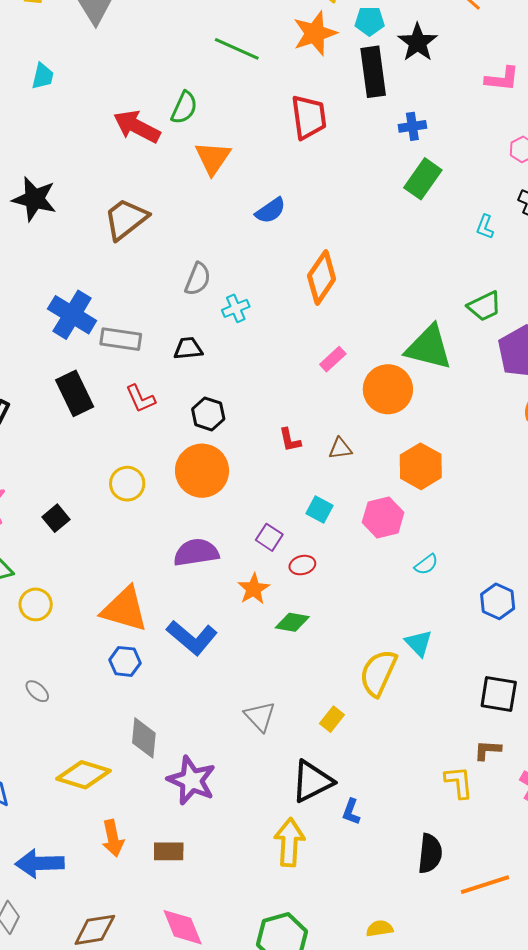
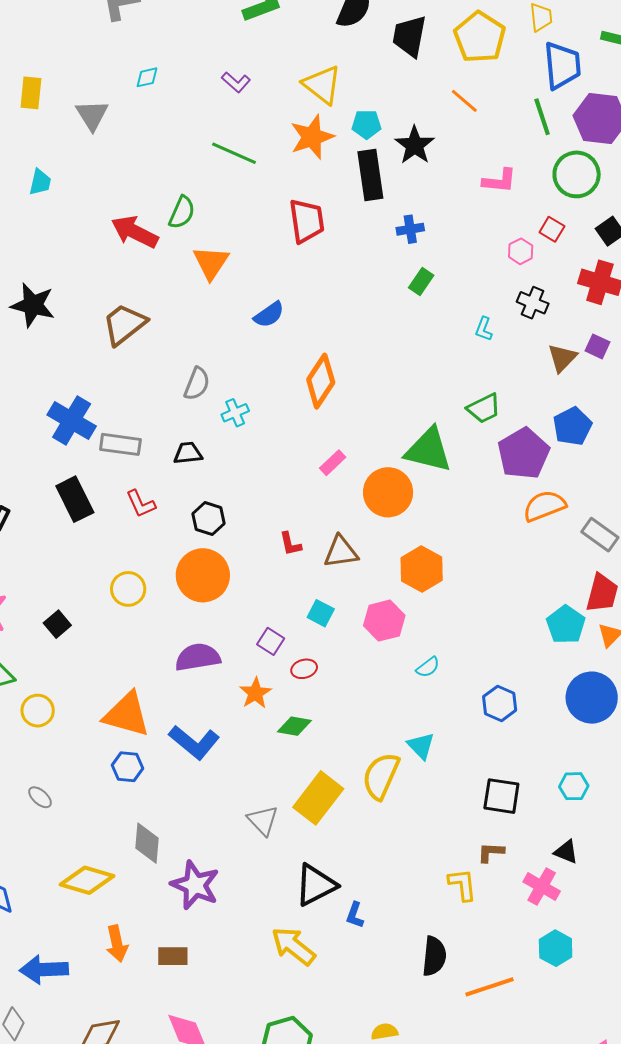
green rectangle: (423, 179) -> (421, 282), size x0.7
brown triangle: (340, 448) -> (341, 552), size x1.5
yellow rectangle: (332, 719) -> (318, 798), moved, size x2.0
yellow arrow: (289, 842) -> (293, 946), turned -54

